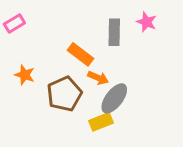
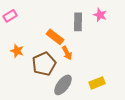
orange arrow: (98, 78) -> (67, 53), turned 40
gray ellipse: (114, 98) -> (63, 85), moved
yellow rectangle: (101, 122) -> (97, 83), moved

